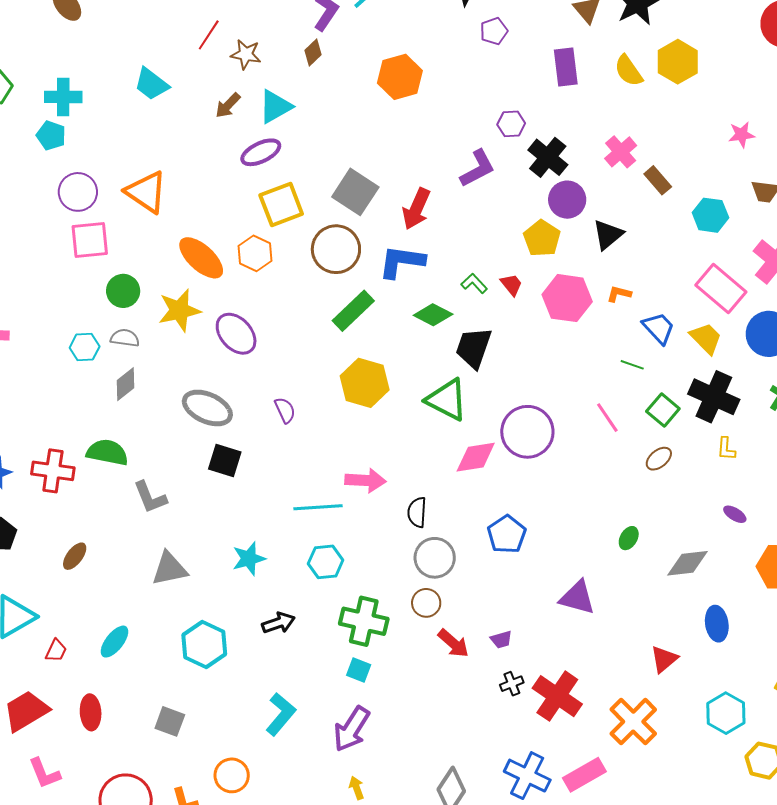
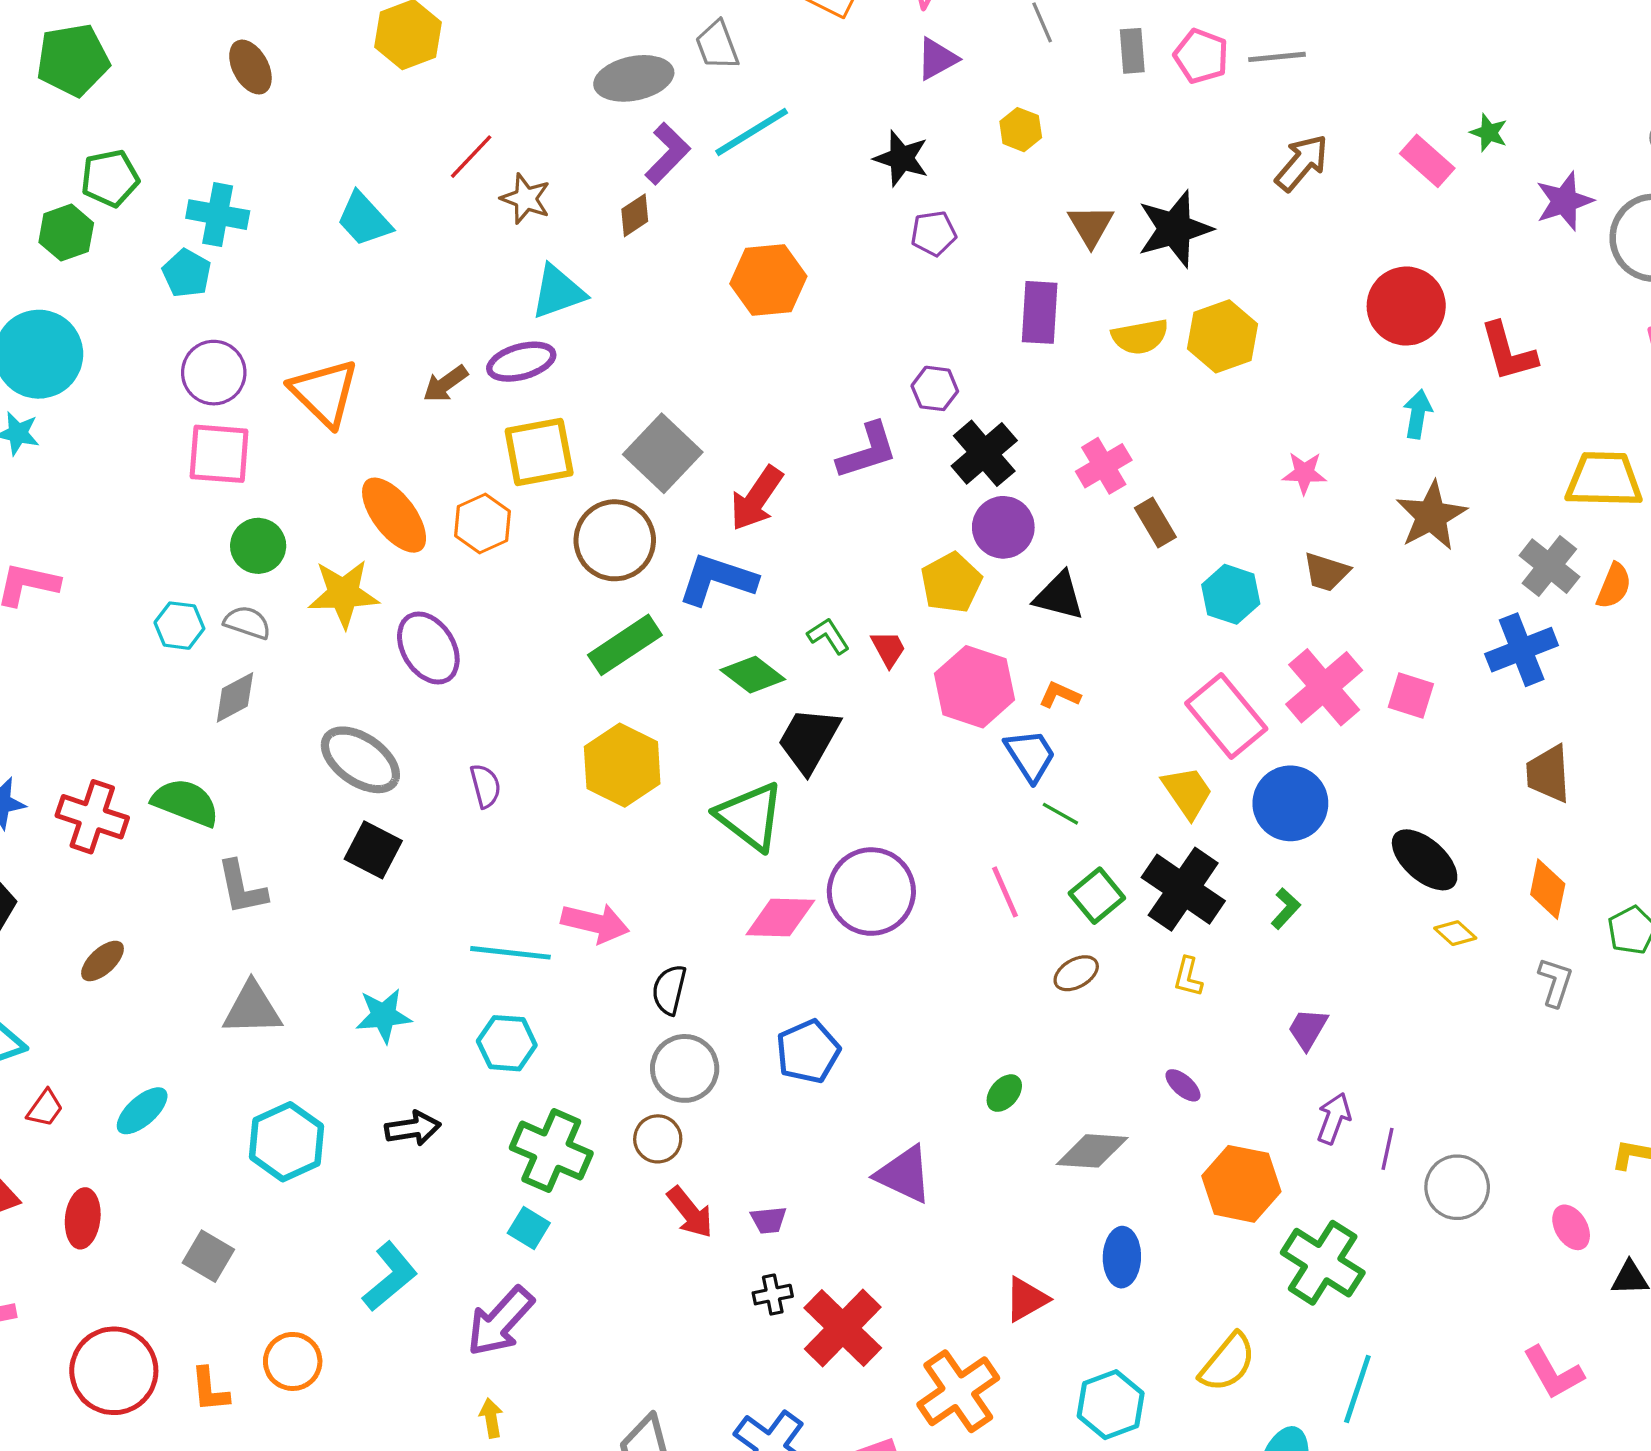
yellow semicircle: (628, 71) -> (1140, 337), turned -76
brown arrow: (228, 105) -> (445, 384), moved
black triangle: (608, 235) -> (1059, 596), turned 44
blue trapezoid: (659, 328) -> (1030, 755), moved

